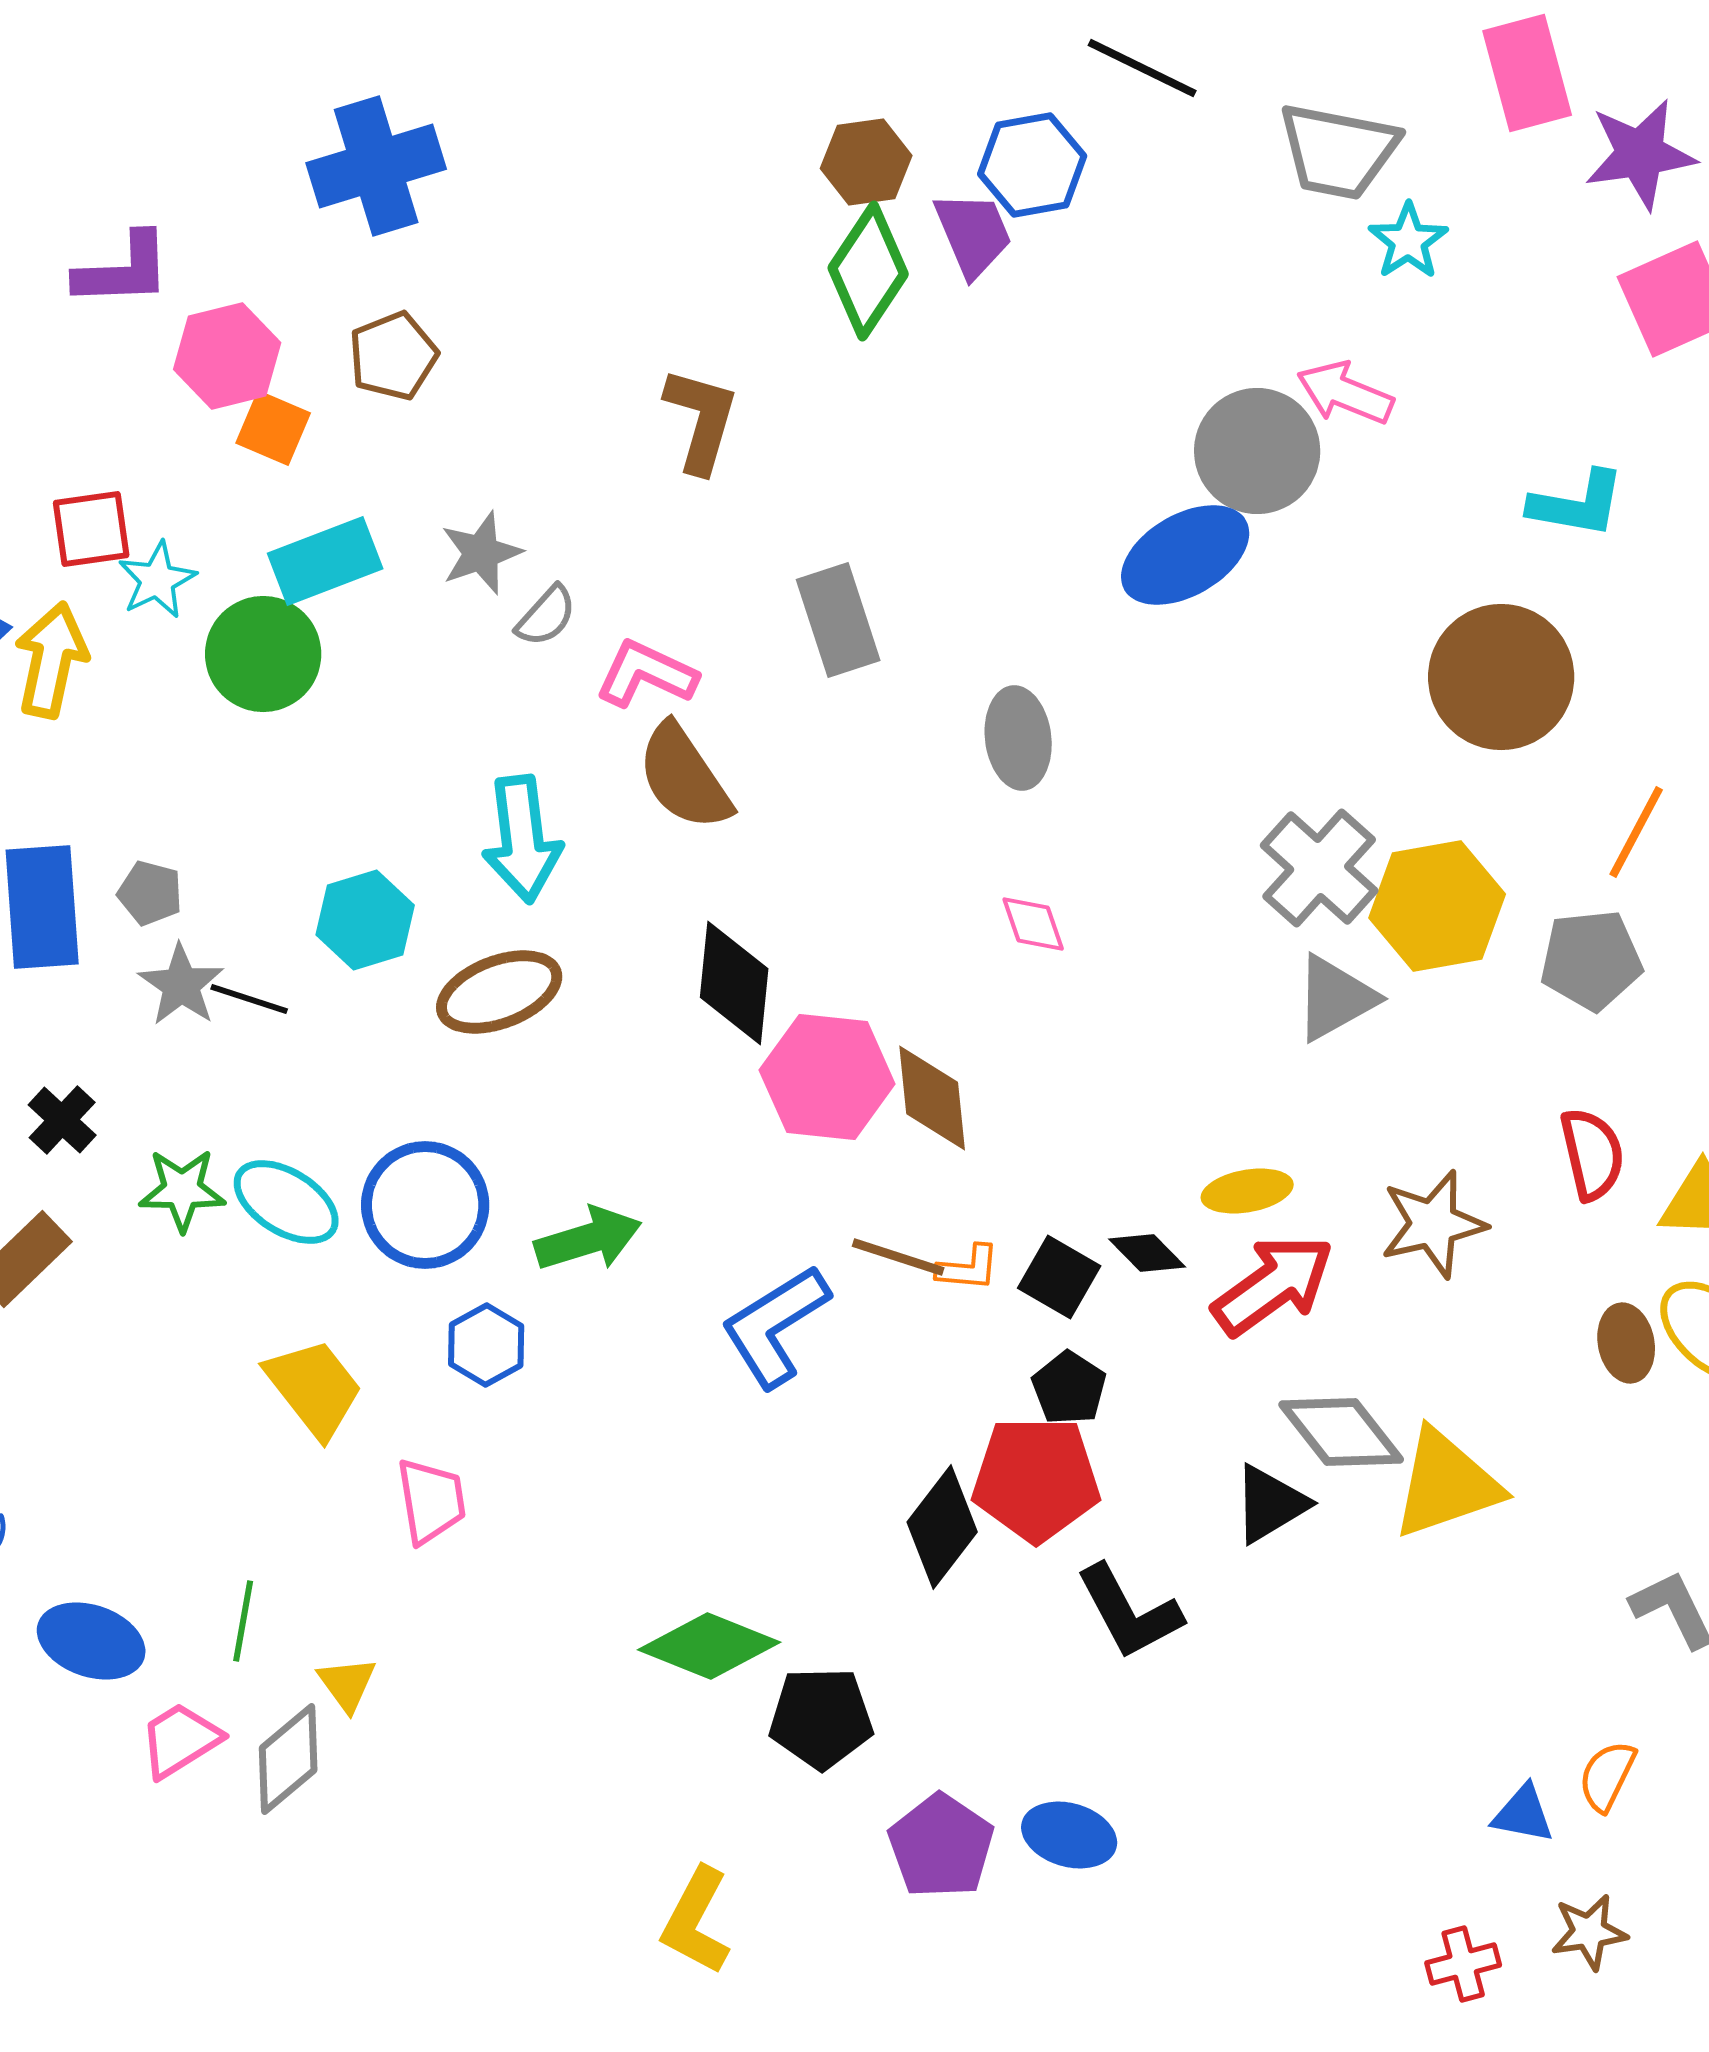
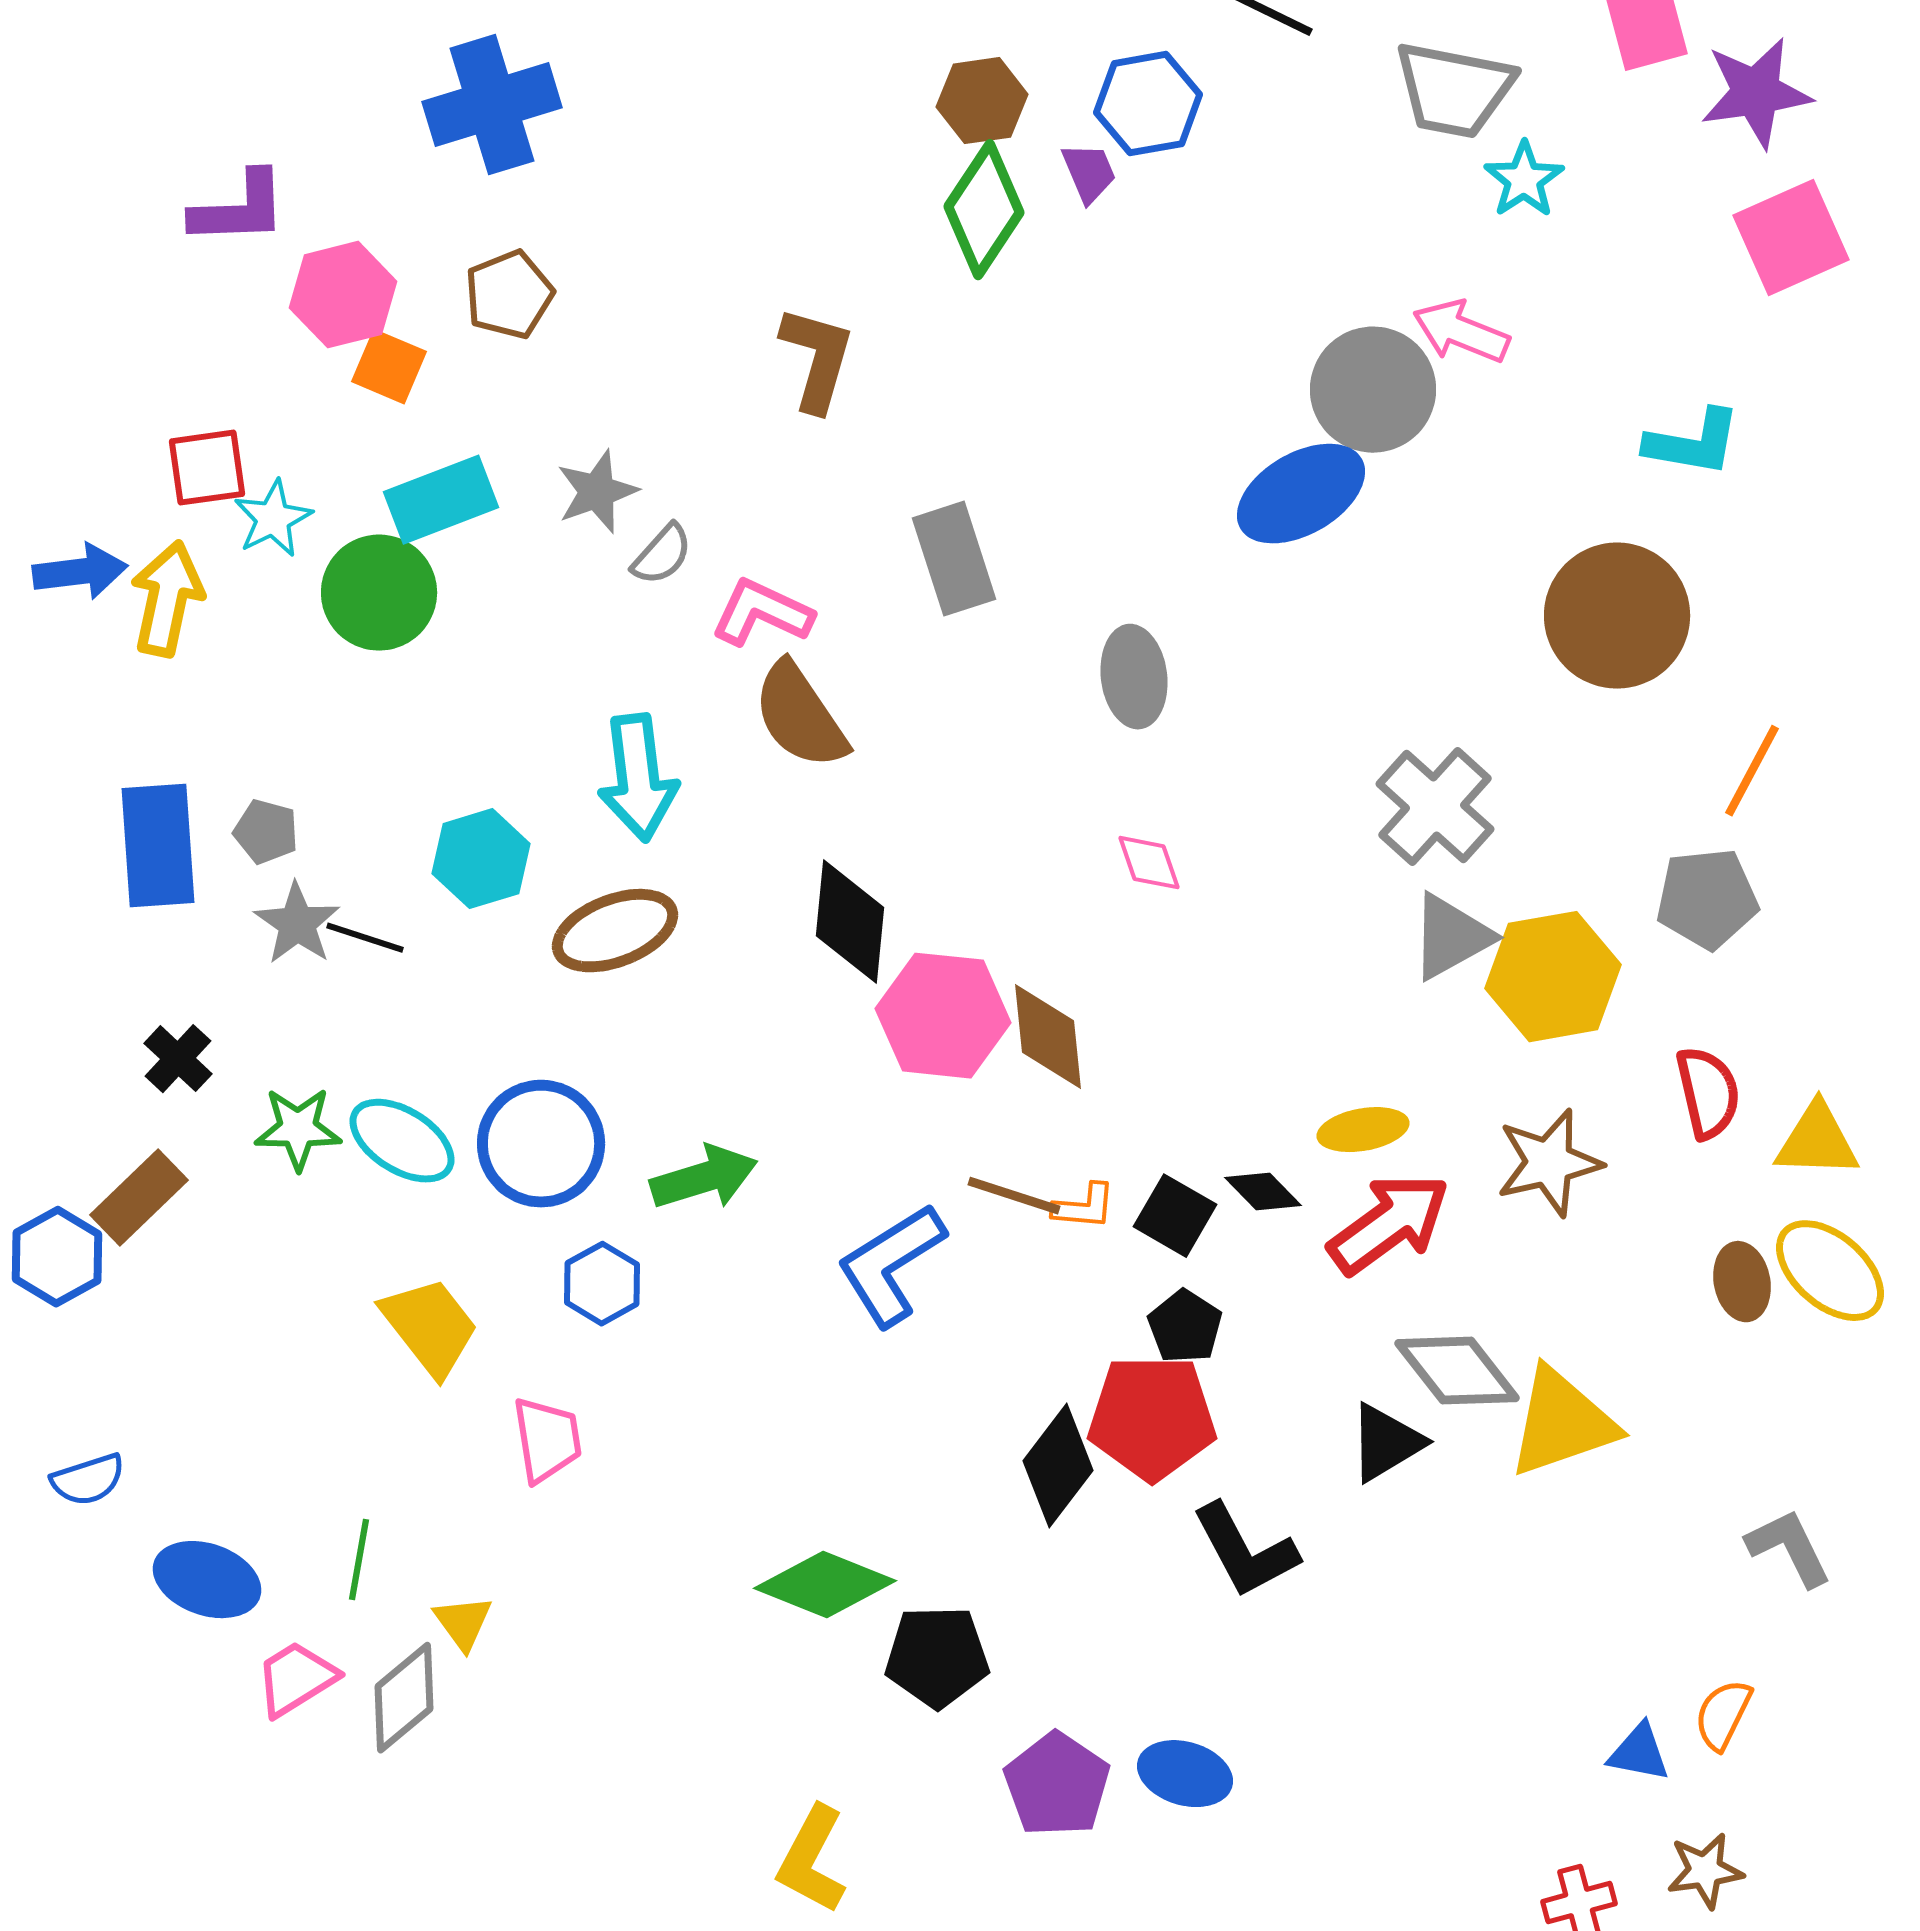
purple trapezoid: (973, 234) -> (1089, 173), size x0.7
yellow hexagon: (1437, 906) -> (1553, 977), moved

